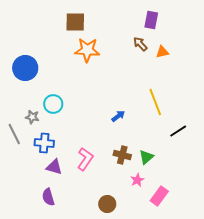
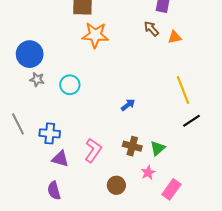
yellow line: (155, 102) -> (183, 90), moved
cyan circle: (53, 104) -> (70, 85), moved
gray star: (32, 117) -> (37, 79), moved
brown circle: (107, 204) -> (116, 185), moved

